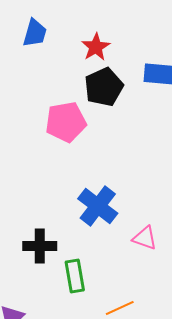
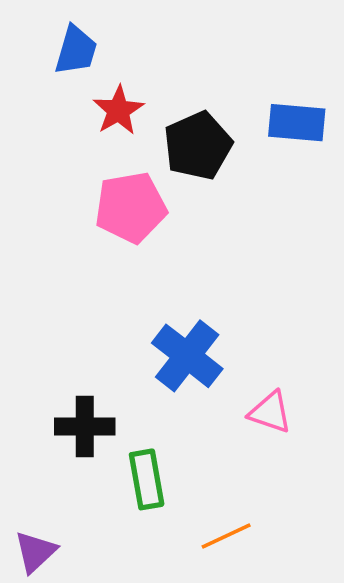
red star: (96, 47) -> (118, 110), moved

